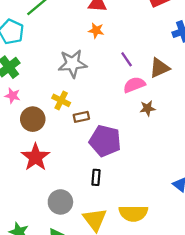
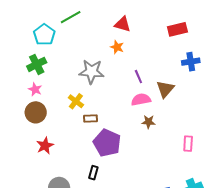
brown triangle: (159, 68) -> (165, 89), turned -36
brown circle: (33, 119) -> (36, 112), moved
red star: (36, 157) -> (45, 146), size x0.7

